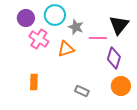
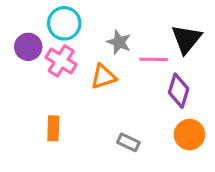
cyan circle: (55, 15) -> (64, 23), moved
purple circle: (26, 18) -> (28, 47), moved

